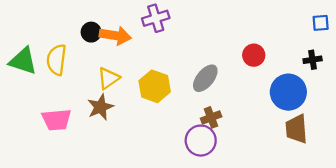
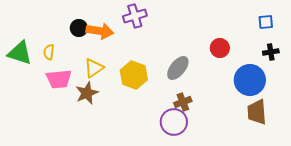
blue square: (321, 23) -> (266, 22), moved
yellow semicircle: (57, 60) -> (49, 52), size x0.6
pink trapezoid: (57, 120) -> (59, 79), moved

